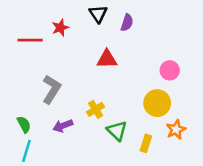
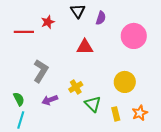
pink circle: (170, 70) -> (134, 36), moved, size x1.6
orange star: (176, 129) -> (140, 113), moved
yellow rectangle: (146, 143) -> (116, 114), turned -32

